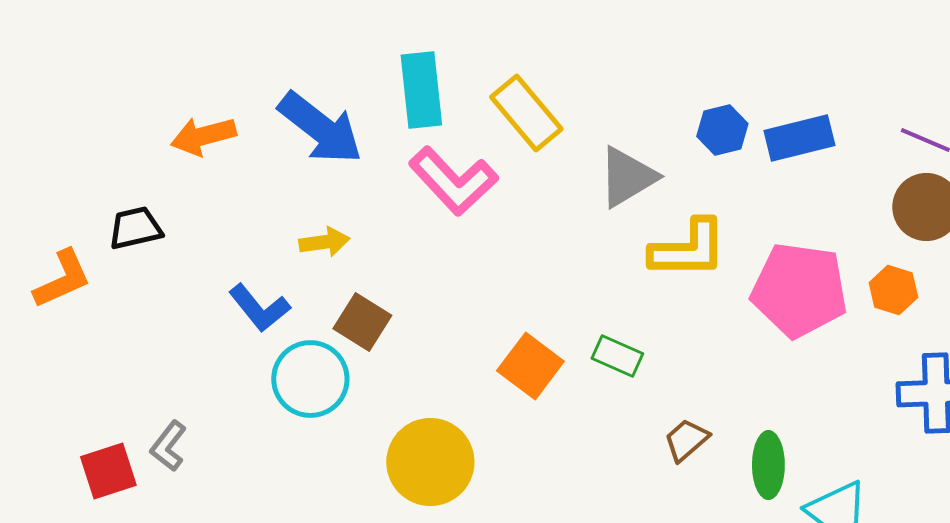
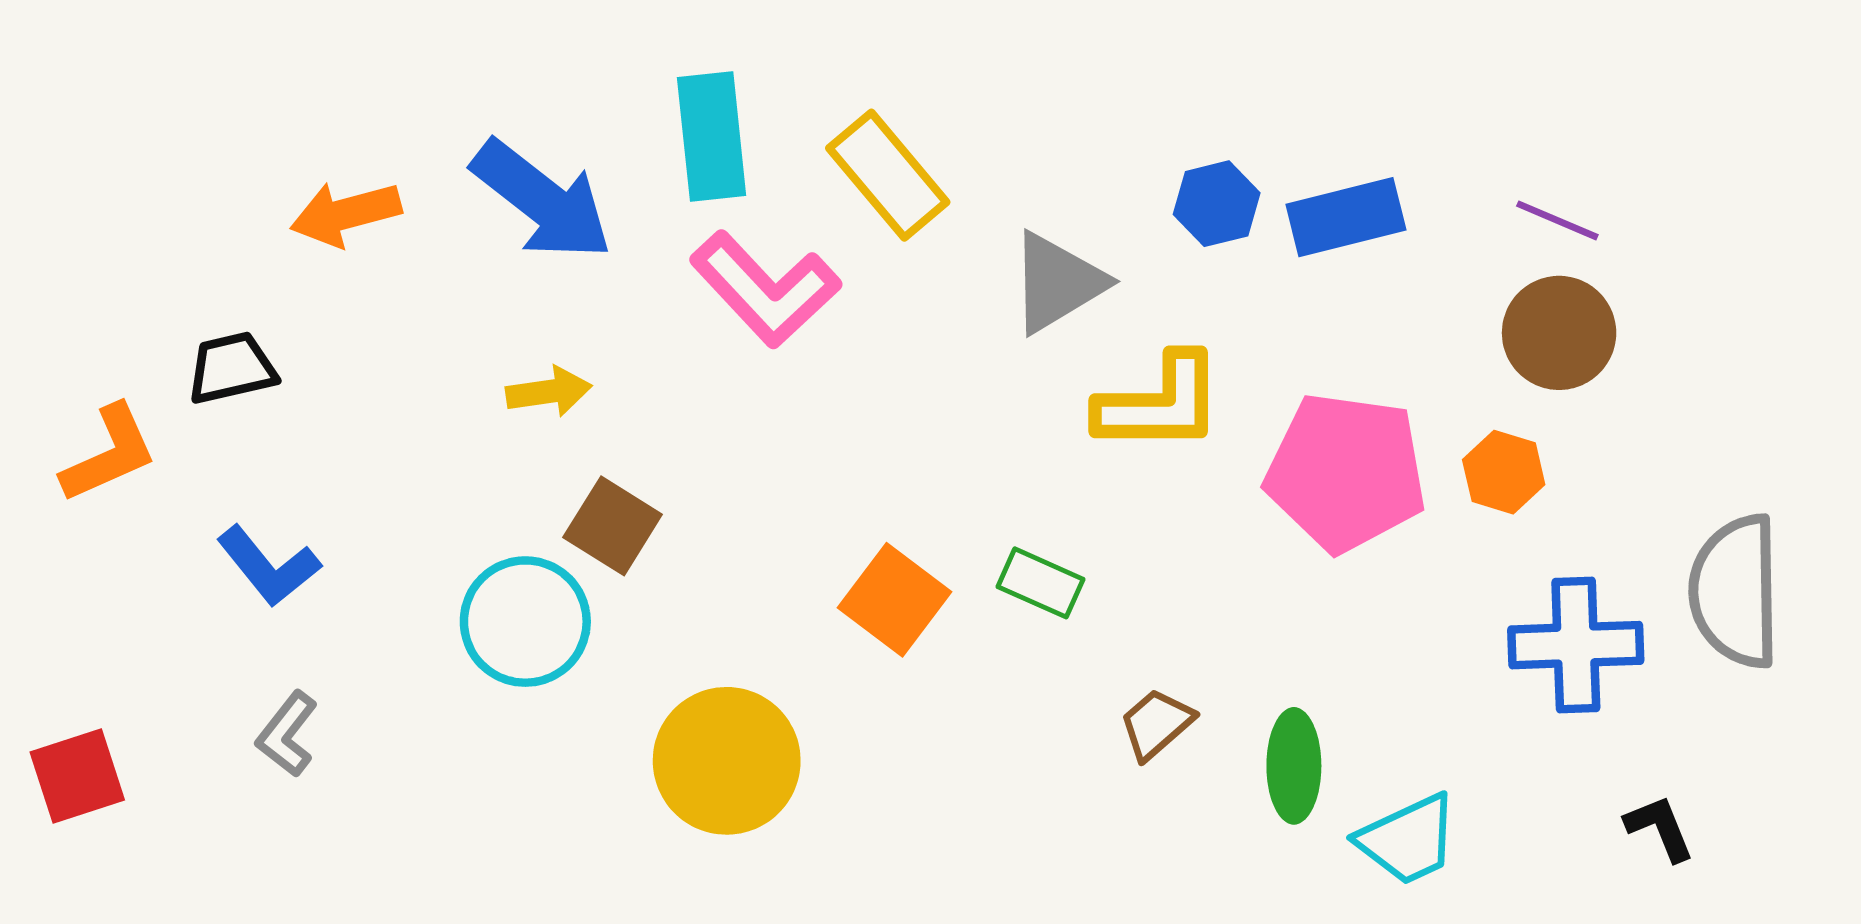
blue L-shape: (259, 308) -> (269, 566), moved
red square: (108, 471) -> (77, 776), moved

